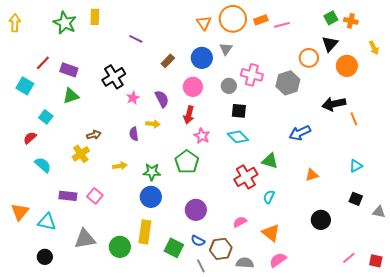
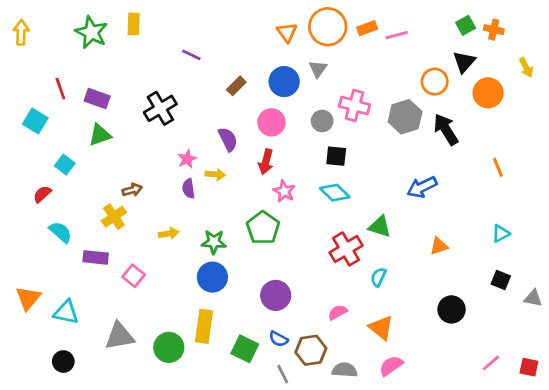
red line: (43, 63) -> (60, 89), turned -63
pink star: (133, 98) -> (187, 159), moved
black arrow: (334, 104) -> (446, 129), moved, turned 70
purple rectangle: (68, 196) -> (96, 257), moved

